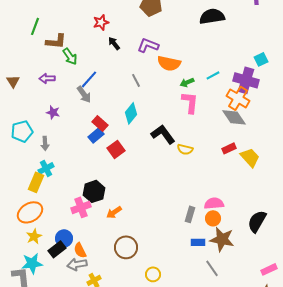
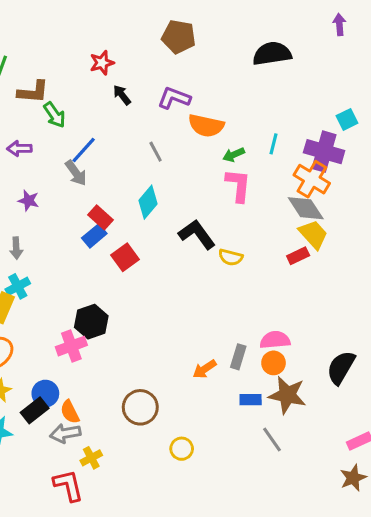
cyan line: (213, 75) -> (274, 144), turned -48
yellow trapezoid: (250, 157) -> (313, 234), moved
orange arrow: (114, 212) -> (205, 369), moved

